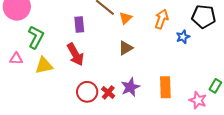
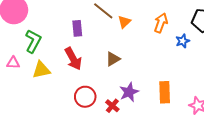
brown triangle: (126, 48) -> (113, 59), moved
red cross: (108, 92) -> (112, 106), moved

